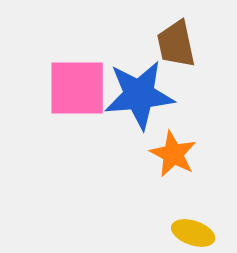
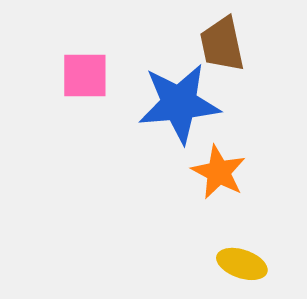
pink square: (77, 88) -> (85, 76), moved, size x0.7

